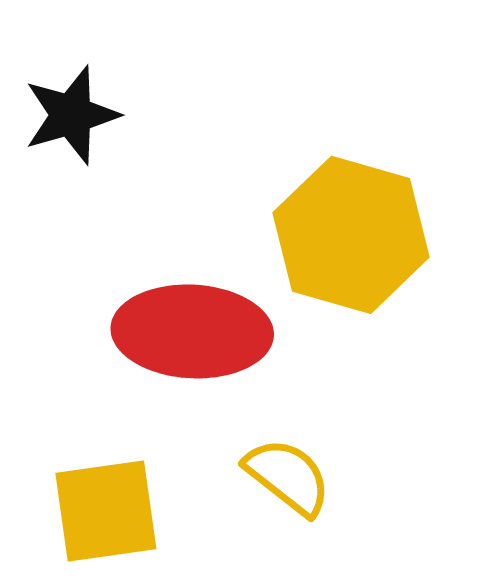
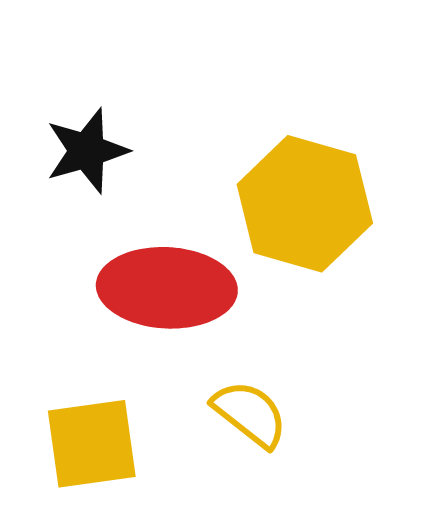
black star: (71, 115) -> (87, 151), moved

